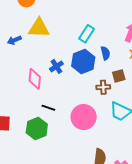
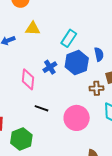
yellow triangle: (39, 28) -> (33, 29), size x0.7
cyan rectangle: (87, 34) -> (69, 38), moved
green hexagon: (37, 128) -> (21, 139), moved

